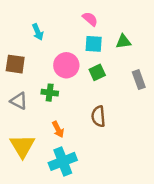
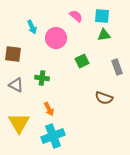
cyan square: (94, 44) -> (102, 16), moved
pink circle: (66, 65) -> (56, 38), moved
brown semicircle: (98, 116) -> (104, 98), moved, turned -66

